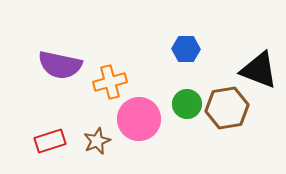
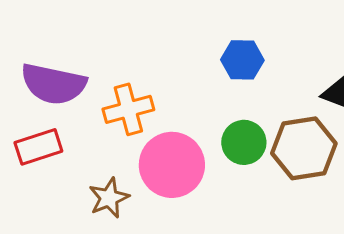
red rectangle: (50, 141) -> (38, 147), moved

